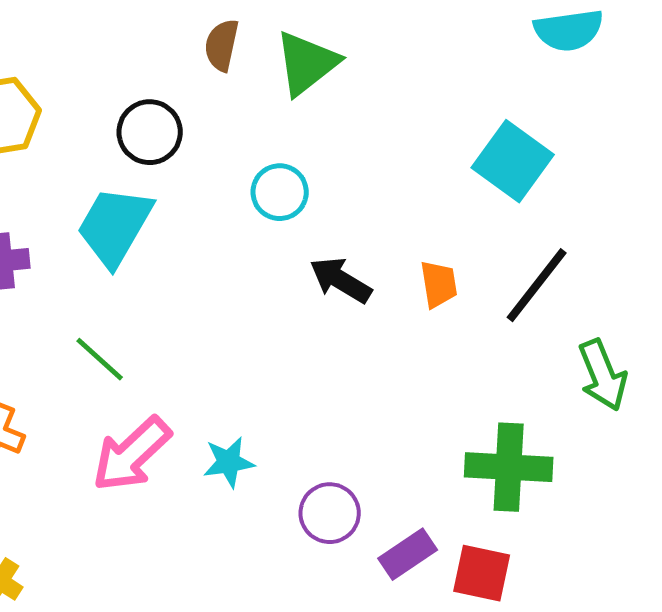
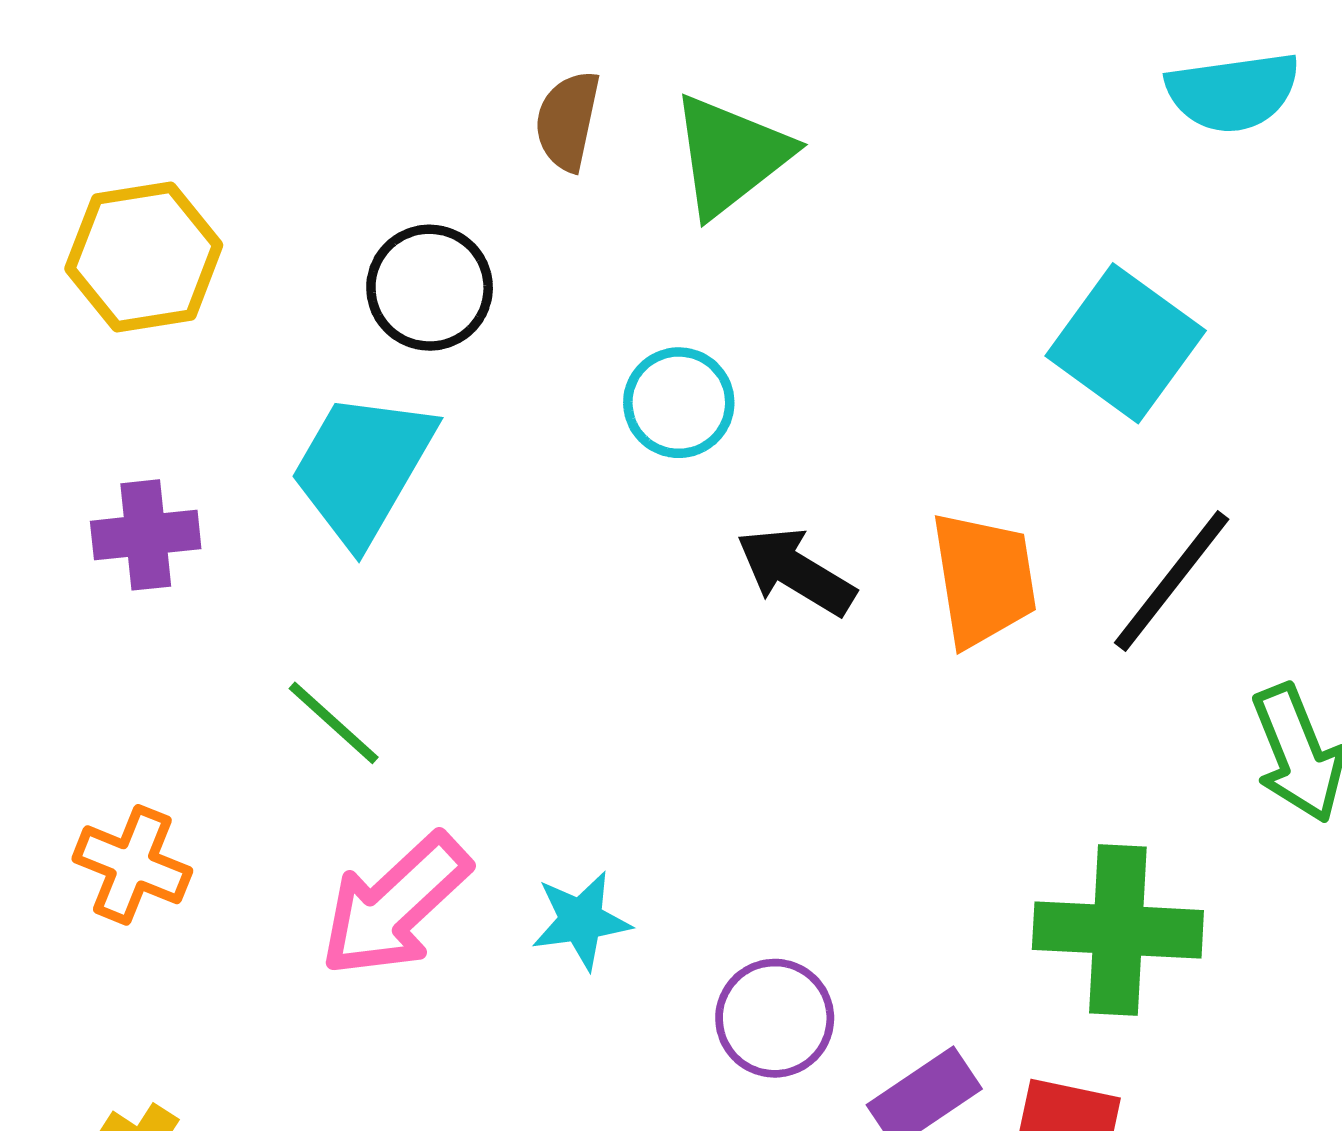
orange trapezoid: (439, 284) -> (984, 579), size x1.5

